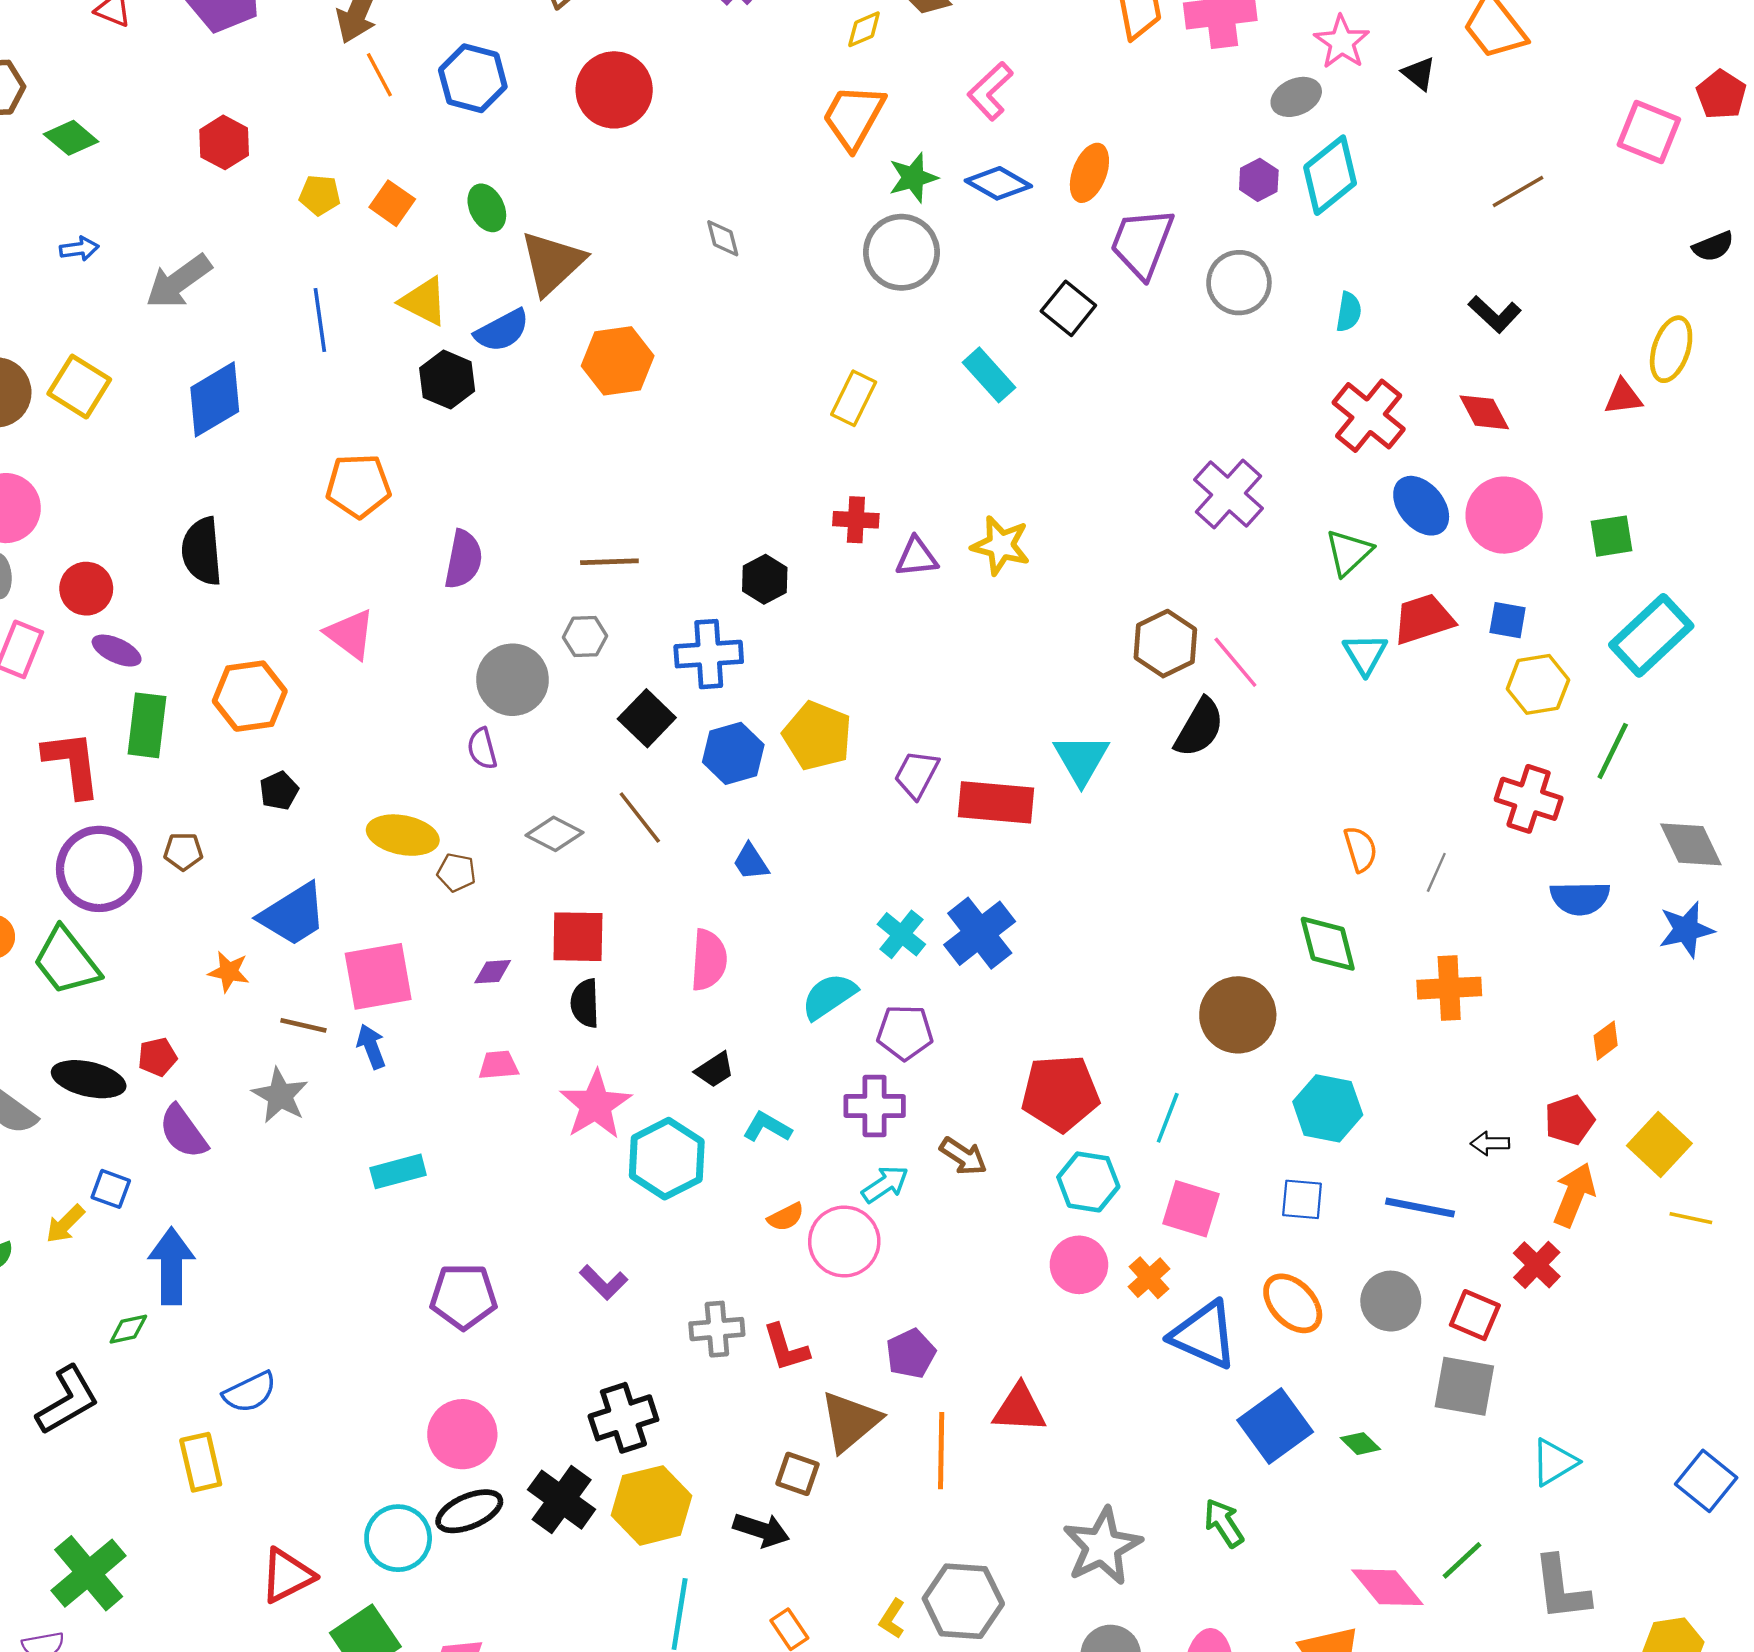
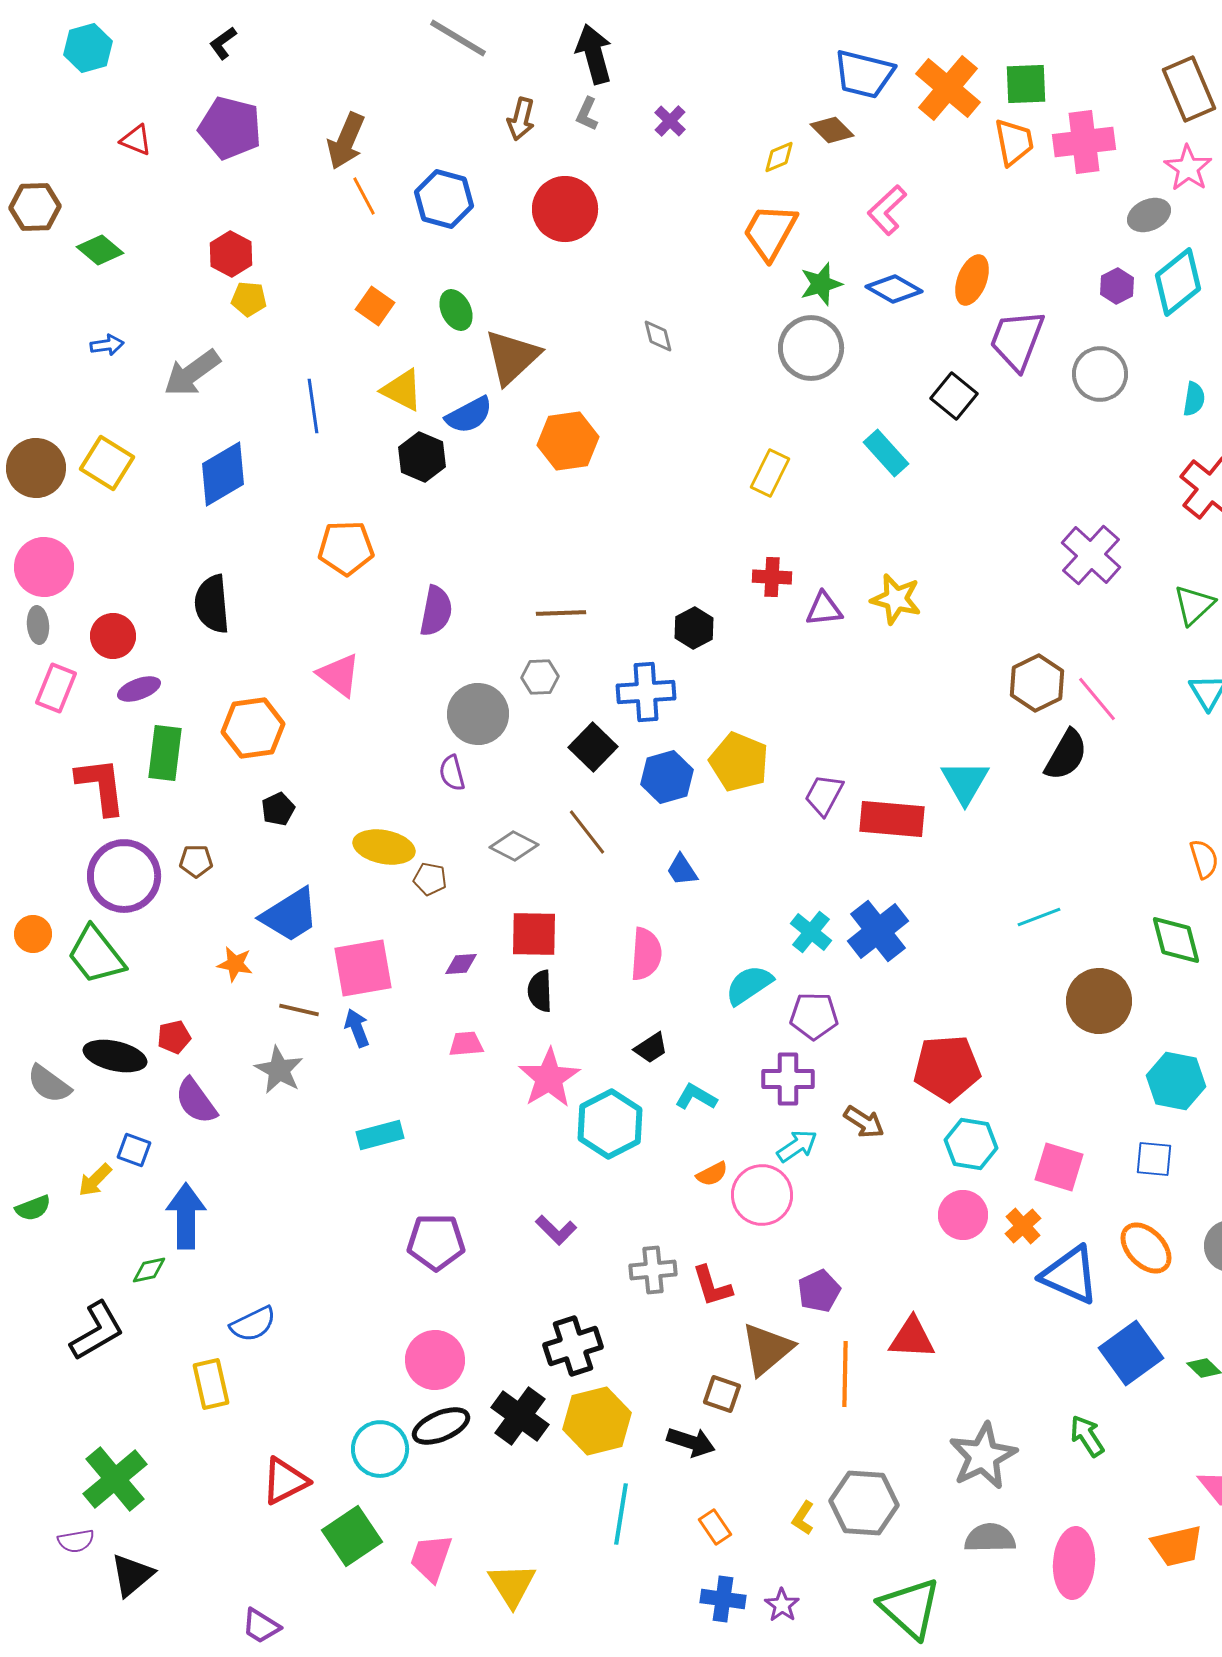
yellow pentagon: (320, 195) -> (249, 299), moved
purple ellipse: (117, 651) -> (139, 689), turned -45
cyan line: (1168, 1118) -> (1039, 917), moved, turned 48

